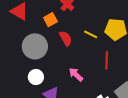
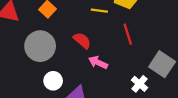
red semicircle: (66, 38) -> (82, 40), moved

